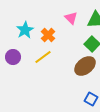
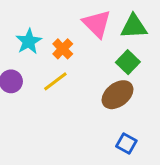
pink triangle: (71, 18) -> (97, 24), size x1.5

